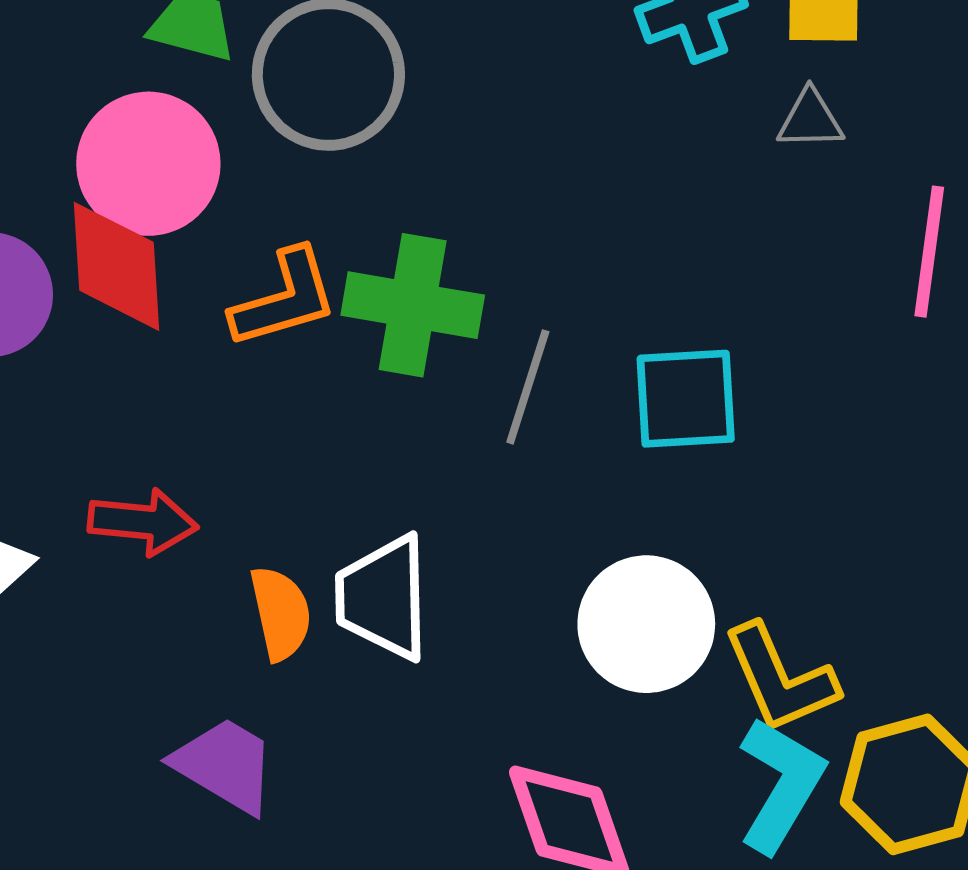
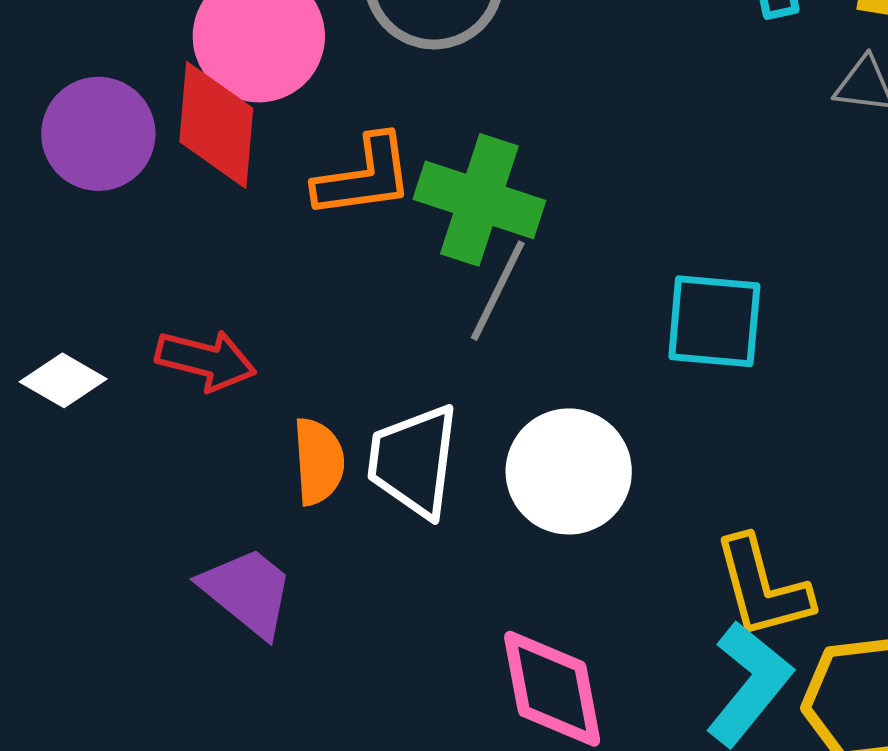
gray line: (528, 387) -> (498, 291), moved
white circle: (646, 624) -> (569, 471), moved

